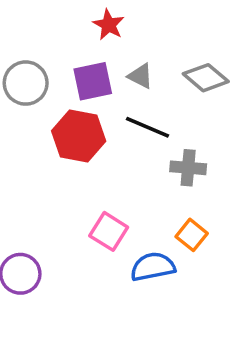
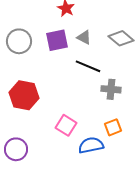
red hexagon: (79, 136) -> (24, 95), moved
orange square: (192, 235) -> (113, 127), turned 30

